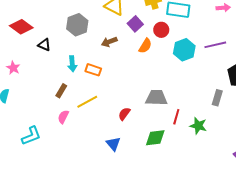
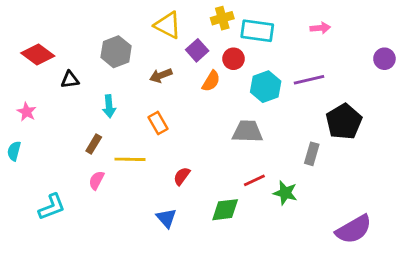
black triangle: (44, 45) -> (70, 80), turned -32
orange rectangle: (93, 70) -> (158, 123), moved, turned 42
gray trapezoid: (156, 98) -> (247, 131), moved
yellow line: (87, 102) -> (130, 159), turned 30
red line: (176, 117) -> (254, 180), turned 49

